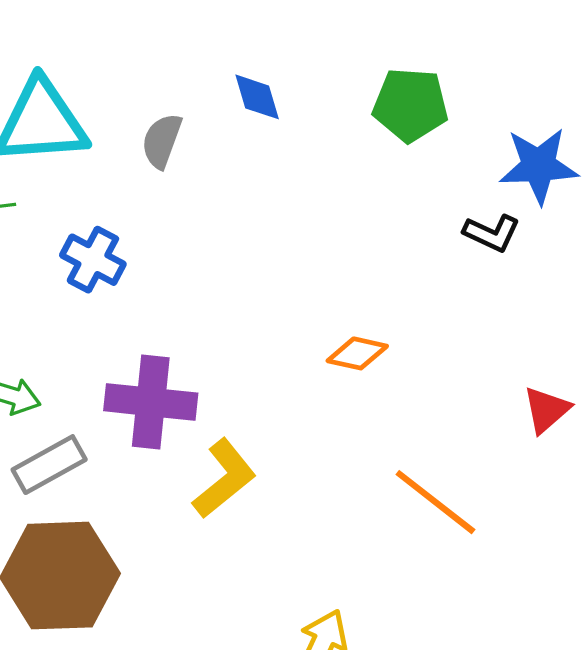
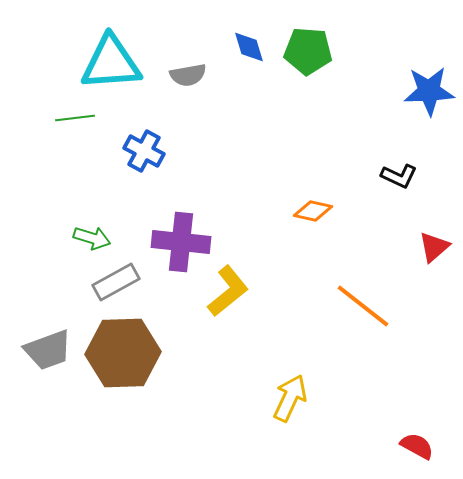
green pentagon: (410, 105) -> (308, 51), moved
gray semicircle: (162, 141) -> (188, 75), turned -120
black L-shape: (492, 233) -> (399, 176), moved

